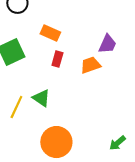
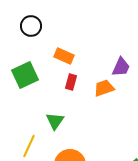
green triangle: (41, 98) -> (55, 121), turned 30
yellow line: (16, 107) -> (29, 146), moved

